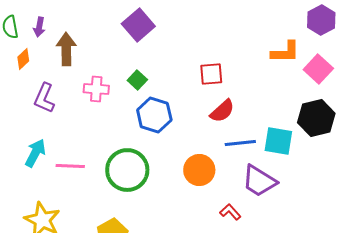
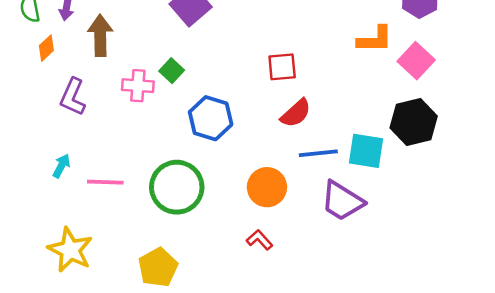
green square: (137, 80) -> (172, 71), moved
cyan arrow: (35, 153) -> (61, 166), size x0.7
red L-shape: (230, 212) -> (259, 240), moved

